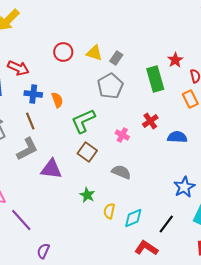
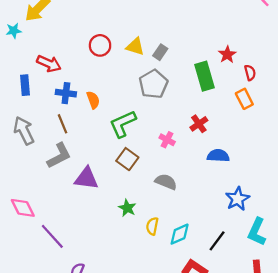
blue semicircle: (177, 137) -> (218, 156), moved

